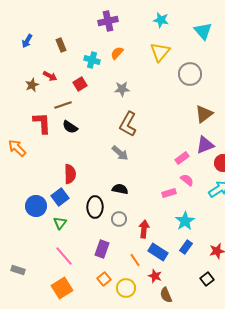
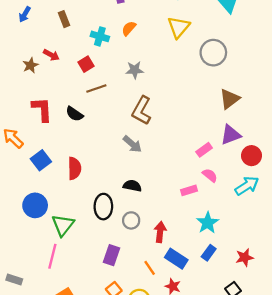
brown line: (63, 105) -> (96, 89), moved
blue square: (60, 197) -> (41, 160), moved
green triangle: (60, 223) -> (63, 225), size x1.5
pink line: (64, 256) -> (52, 256), moved, turned 55

